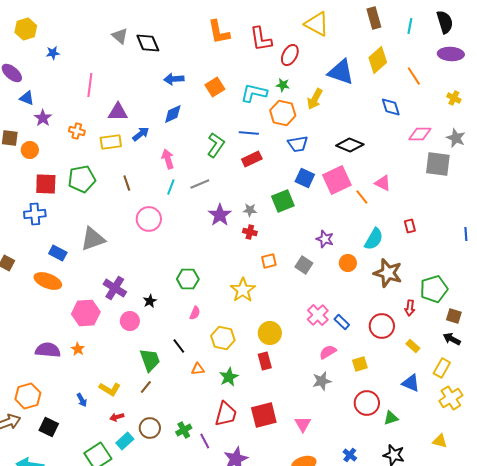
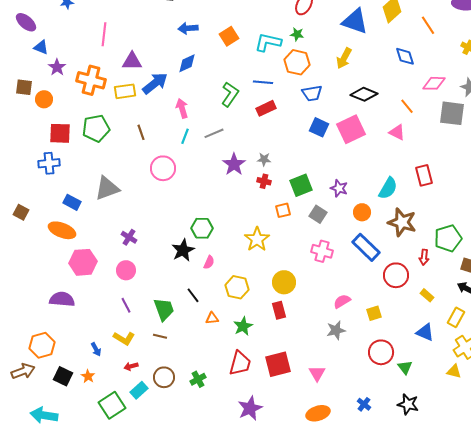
yellow arrow: (315, 99) -> (344, 58), moved
orange cross: (77, 131) -> (91, 80), size x1.8
blue arrow: (141, 134) -> (155, 83), size x1.5
orange line: (362, 197) -> (407, 106), moved
green square: (283, 201) -> (301, 185), moved
red rectangle: (410, 226) -> (424, 175), size x1.5
purple cross: (115, 288) -> (129, 237), size x0.7
black star: (150, 301) -> (183, 250), moved, size x1.6
pink hexagon: (86, 313) -> (83, 262), moved
pink cross: (318, 315) -> (322, 251), moved, turned -30
pink circle: (130, 321) -> (126, 270), moved
blue rectangle: (342, 322) -> (366, 247), moved, size x1.8
orange star: (78, 349) -> (88, 376), moved
brown line: (146, 387) -> (160, 336), turned 64
green triangle: (391, 418) -> (405, 367), turned -49
purple line: (205, 441) -> (126, 305), moved
yellow triangle: (440, 441) -> (454, 371), moved

